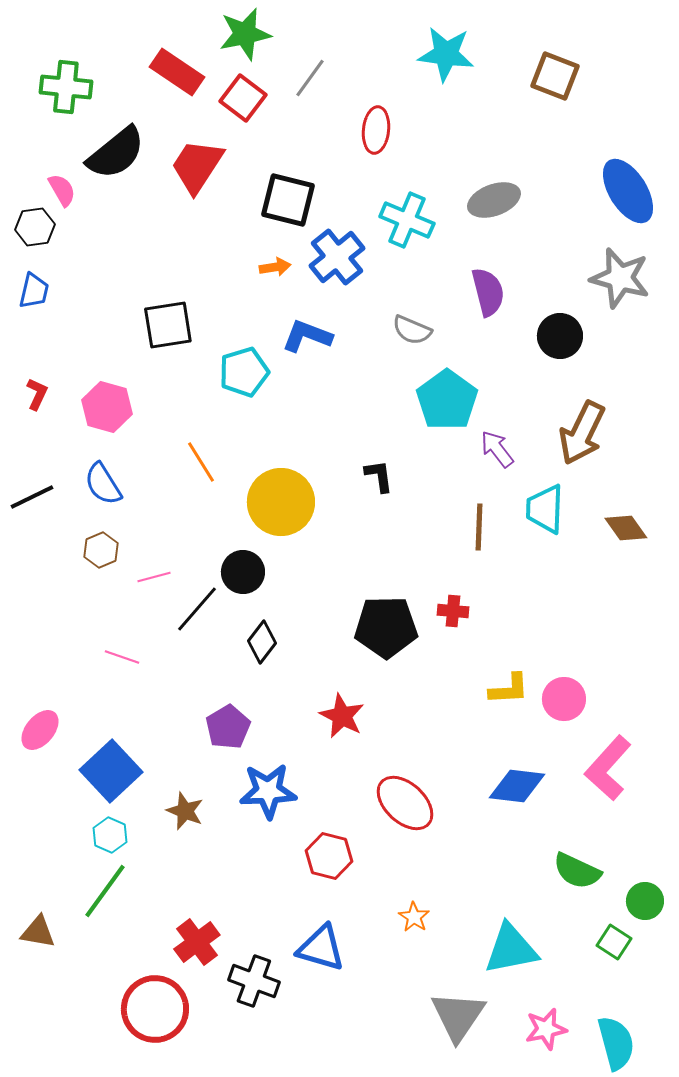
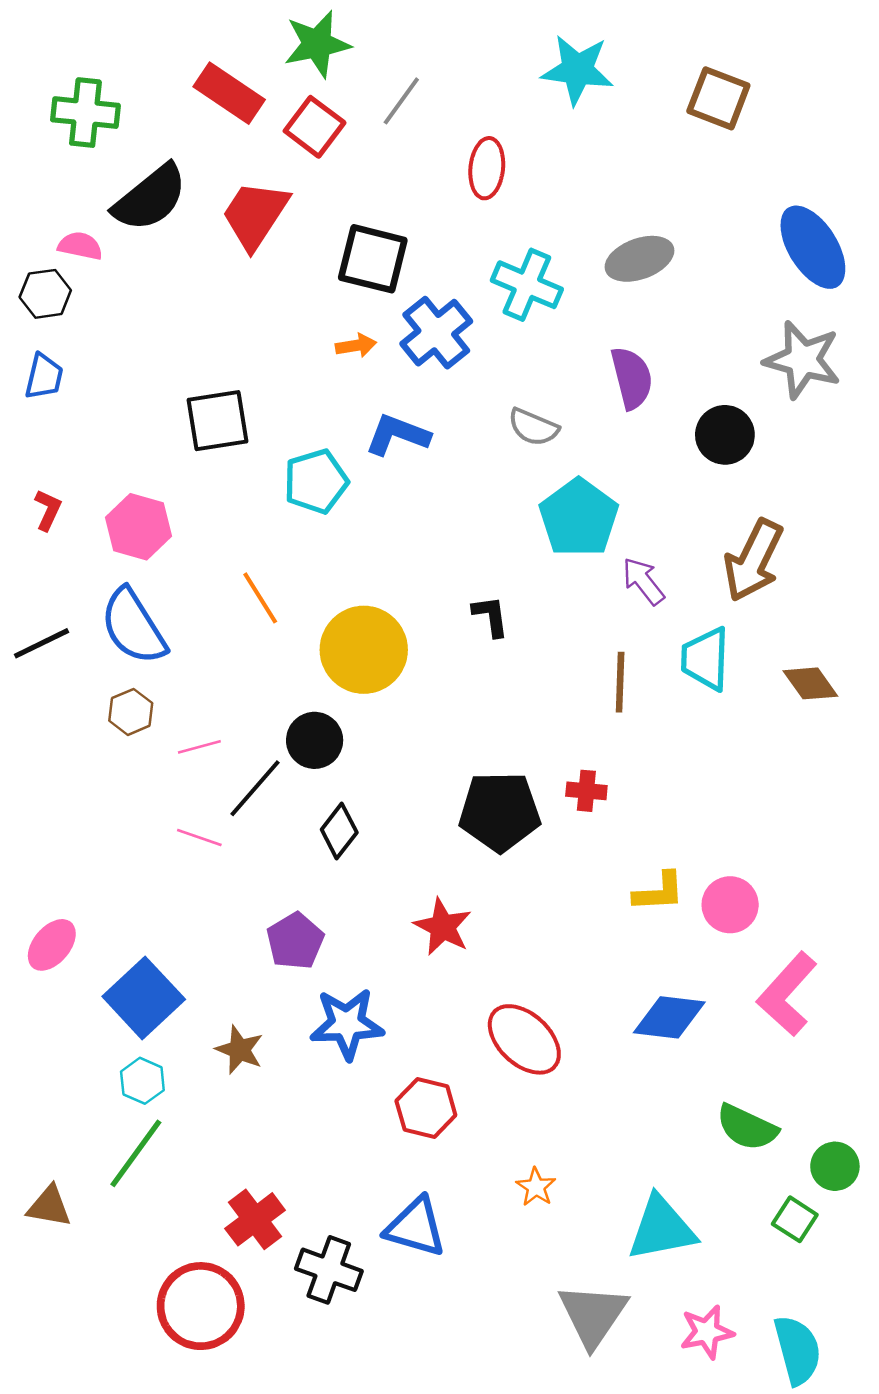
pink semicircle: (62, 190) -> (80, 246), turned -48
blue semicircle: (103, 484) -> (133, 626), size x1.4
pink line: (122, 657) -> (199, 837), moved

